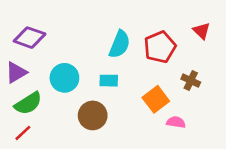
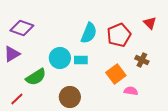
cyan circle: (64, 78) -> (60, 58), moved
green semicircle: (28, 103) -> (36, 77), moved
brown circle: (93, 115) -> (70, 97), moved

